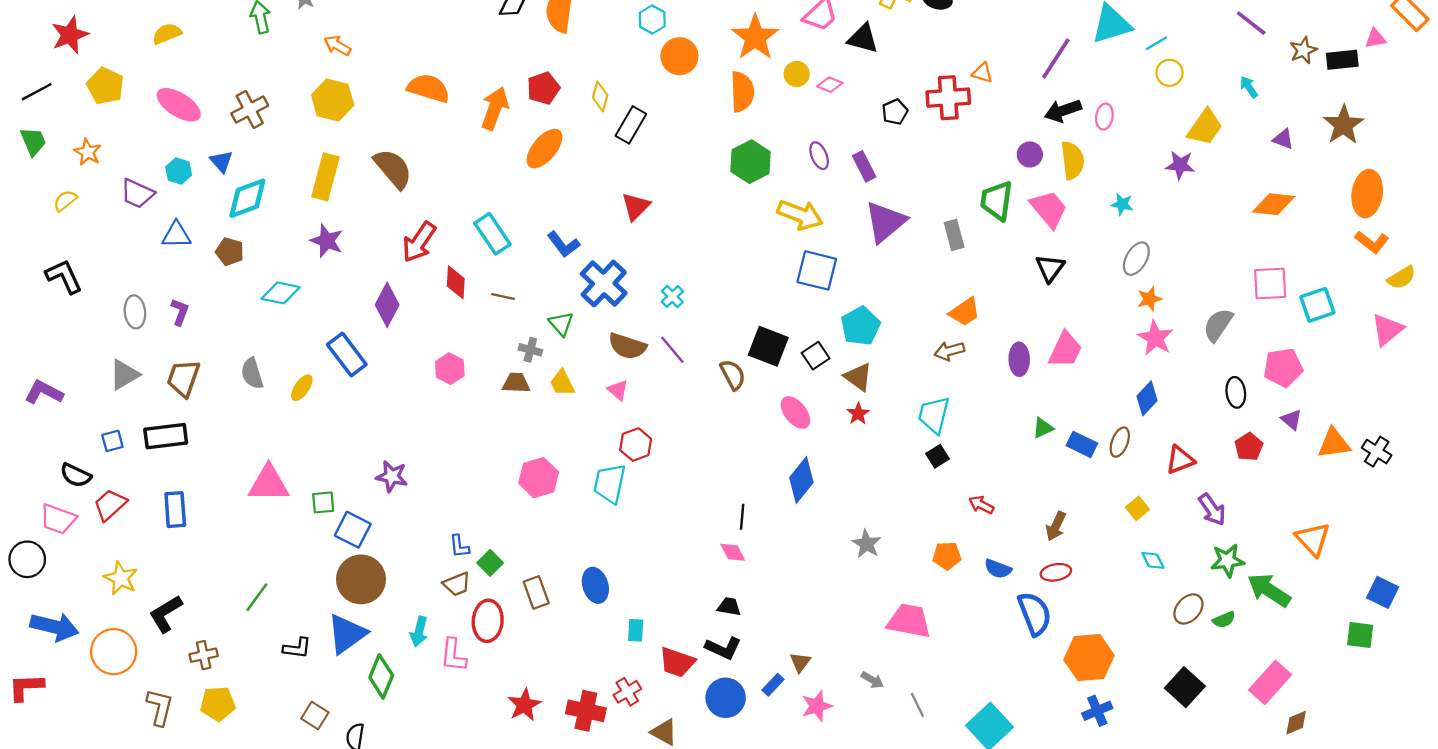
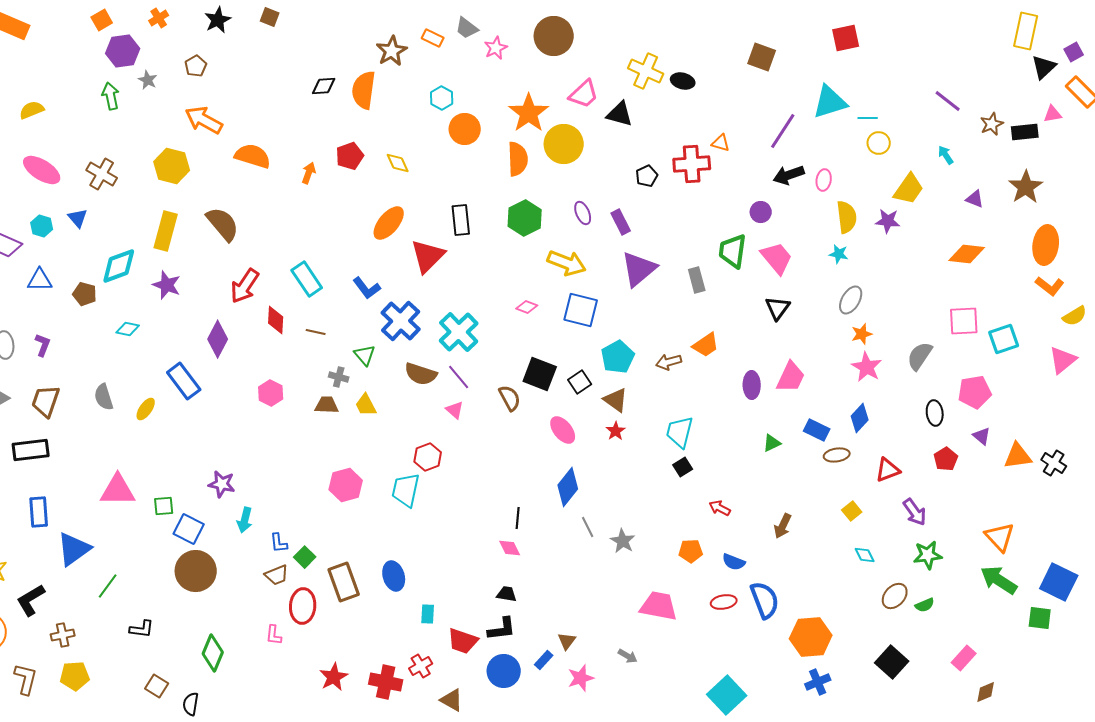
cyan line: (1156, 43) -> (868, 118), turned 30
orange arrow: (337, 46) -> (204, 120), moved, size x1.6
yellow circle: (797, 74) -> (564, 144), size x1.8
pink diamond: (830, 85) -> (527, 307), moved
yellow diamond: (600, 96) -> (398, 163), turned -40
orange arrow: (495, 108) -> (309, 173), size x0.6
brown cross: (250, 109) -> (102, 174), turned -32
black rectangle: (631, 125) -> (461, 220), moved, turned -36
orange ellipse: (544, 149) -> (389, 223), moved
yellow semicircle: (1072, 160) -> (847, 217), moved
cyan diamond: (247, 198) -> (119, 266), moved
red triangle: (636, 207) -> (428, 256), size x1.4
cyan diamond: (281, 293) -> (128, 329), size x0.7
cyan cross: (672, 296) -> (459, 332), size x2.0
brown arrow: (949, 351) -> (669, 362), moved
pink triangle: (618, 390) -> (455, 410), moved
brown ellipse: (1120, 442) -> (837, 455), turned 60
blue rectangle: (1082, 444) -> (817, 430), moved
red ellipse: (1056, 572) -> (724, 602), moved
green arrow: (1269, 590) -> (999, 580), moved
brown rectangle: (536, 592) -> (344, 582), size x1.4
blue square: (1383, 592) -> (1059, 582), size x1.4
cyan arrow: (419, 631) -> (245, 520), moved
blue triangle: (347, 634) -> (74, 549), moved
black L-shape: (723, 648) -> (502, 629), turned -32
pink L-shape: (453, 655) -> (274, 635), size x0.7
pink rectangle: (1270, 682) -> (964, 658), size x0.7
gray line: (917, 705) -> (588, 527), moved

